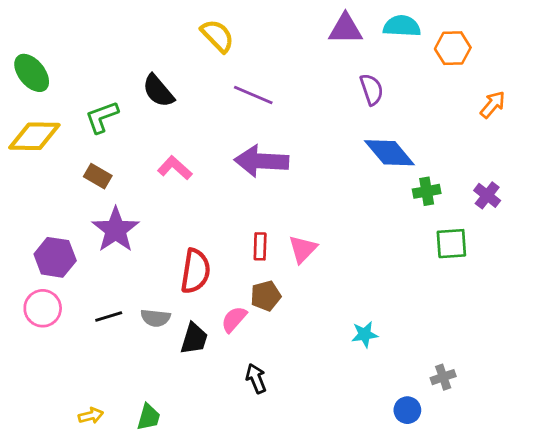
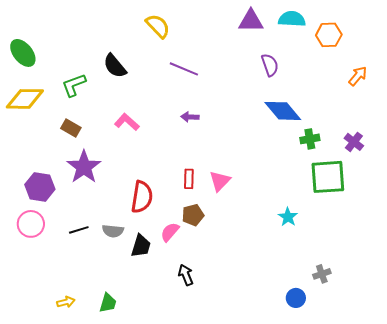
purple arrow: (261, 161) -> (190, 117), size x0.5
green square: (451, 244) -> (328, 177), size x1.5
cyan star: (365, 334) -> (288, 217), moved, turned -30

